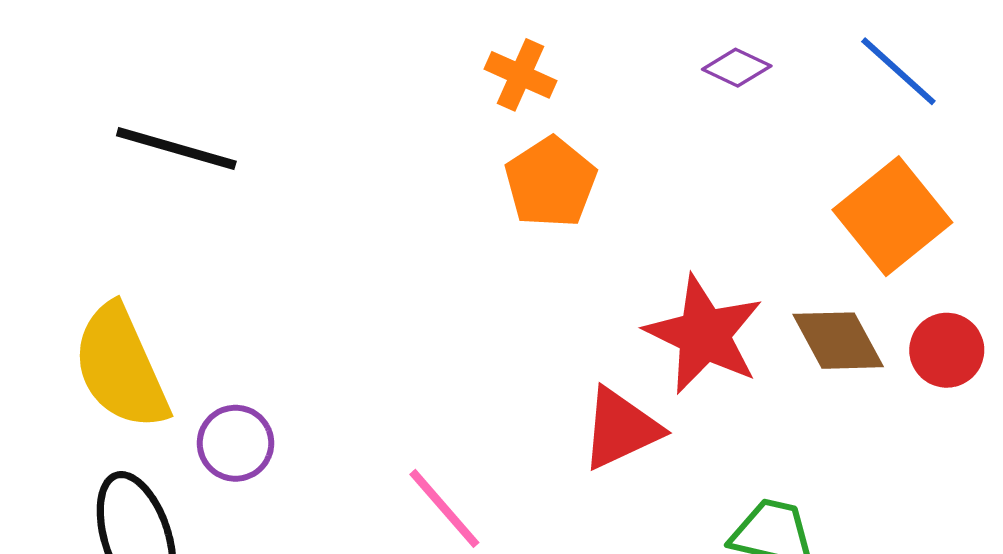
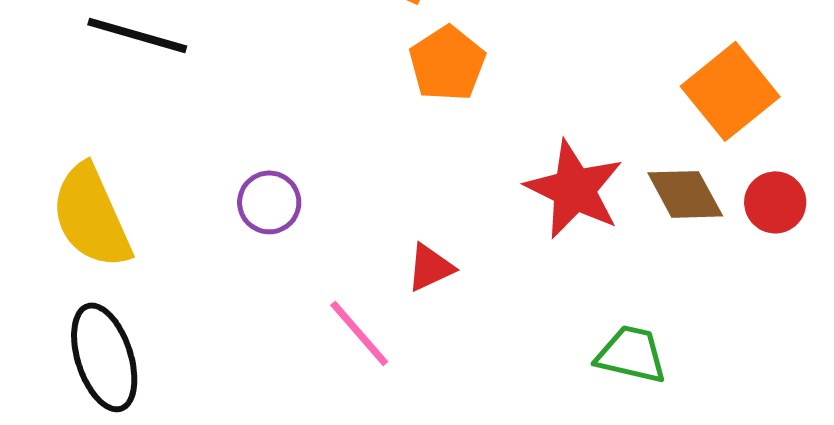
red triangle: (621, 429) -> (430, 267), moved, size x0.7
purple circle: (235, 443) -> (269, 202), moved

